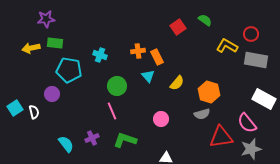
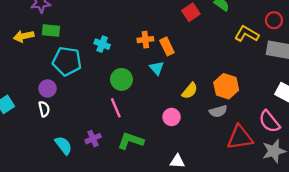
yellow semicircle: (177, 83) -> (190, 91), moved
white semicircle: (34, 112) -> (44, 109), moved

